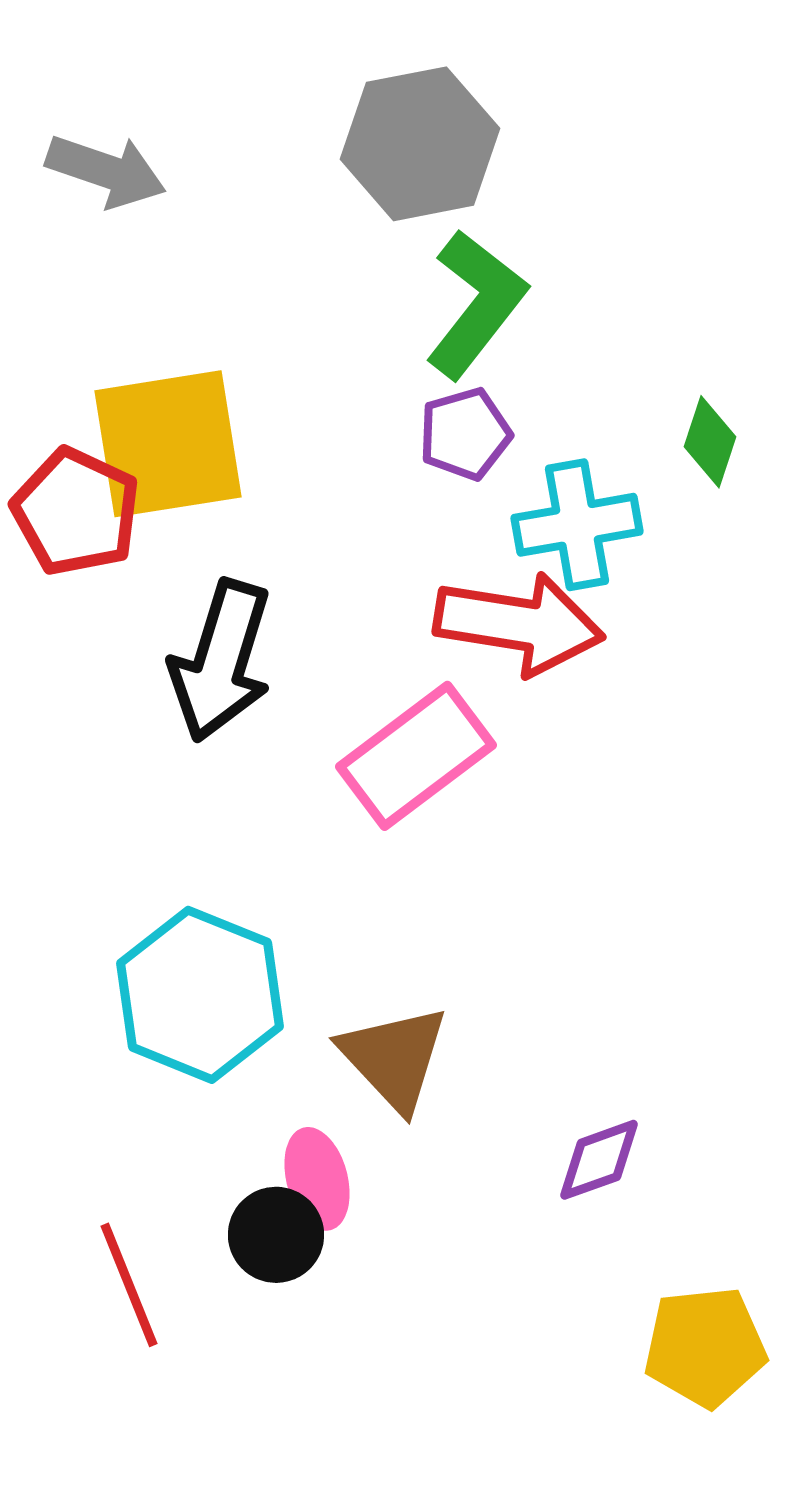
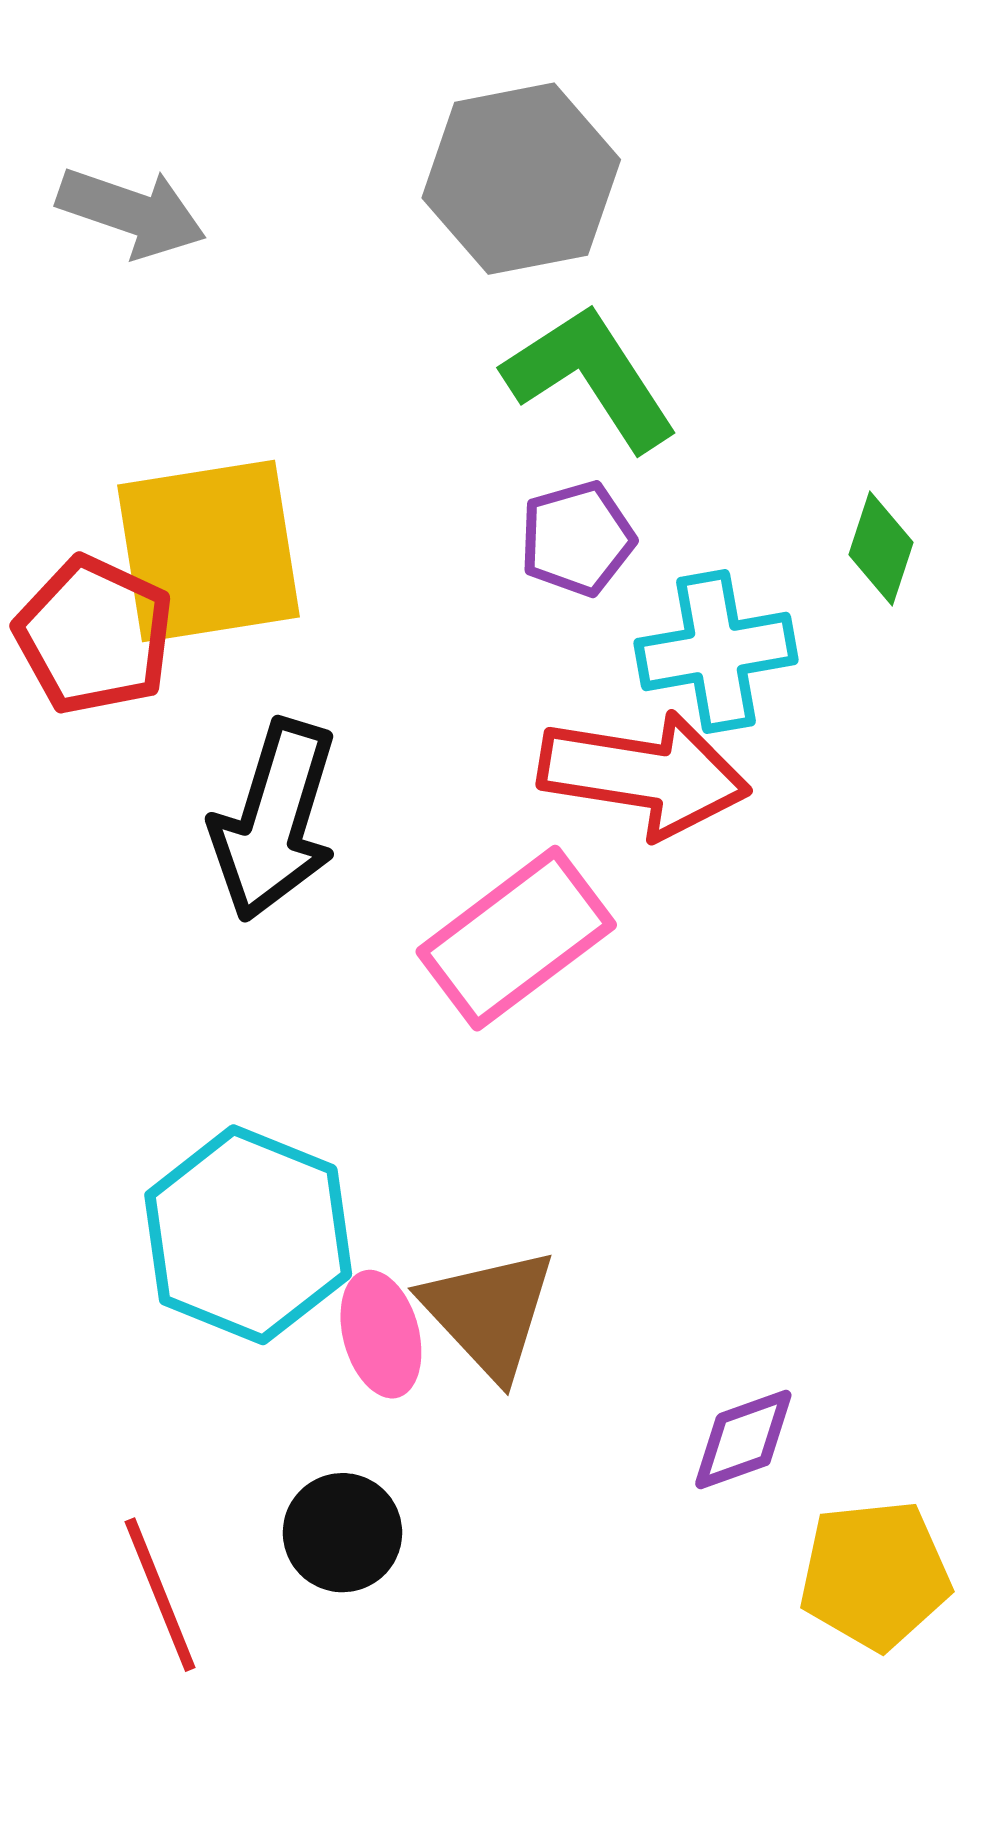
green L-shape: (476, 304) -> (591, 377), turned -71
pink ellipse: (317, 1179) -> (381, 1334), moved
yellow pentagon: (705, 1347) -> (875, 1575), moved

